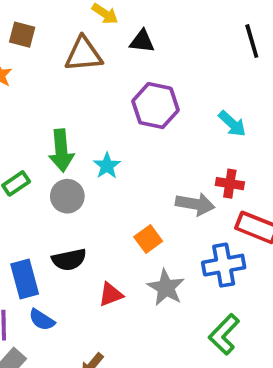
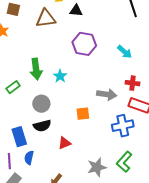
red cross: (230, 184) -> (133, 83), moved
gray circle: (67, 196) -> (41, 104), moved
orange square: (148, 239) -> (83, 114), turned 32
gray star: (166, 288) -> (97, 167), moved, turned 30
blue semicircle: (42, 320) -> (29, 158), turned 72

